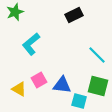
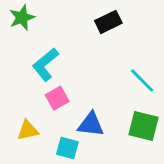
pink square: (39, 80) -> (57, 98), moved
yellow triangle: (19, 89) -> (28, 130), turned -42
cyan square: (79, 101) -> (67, 148), moved

